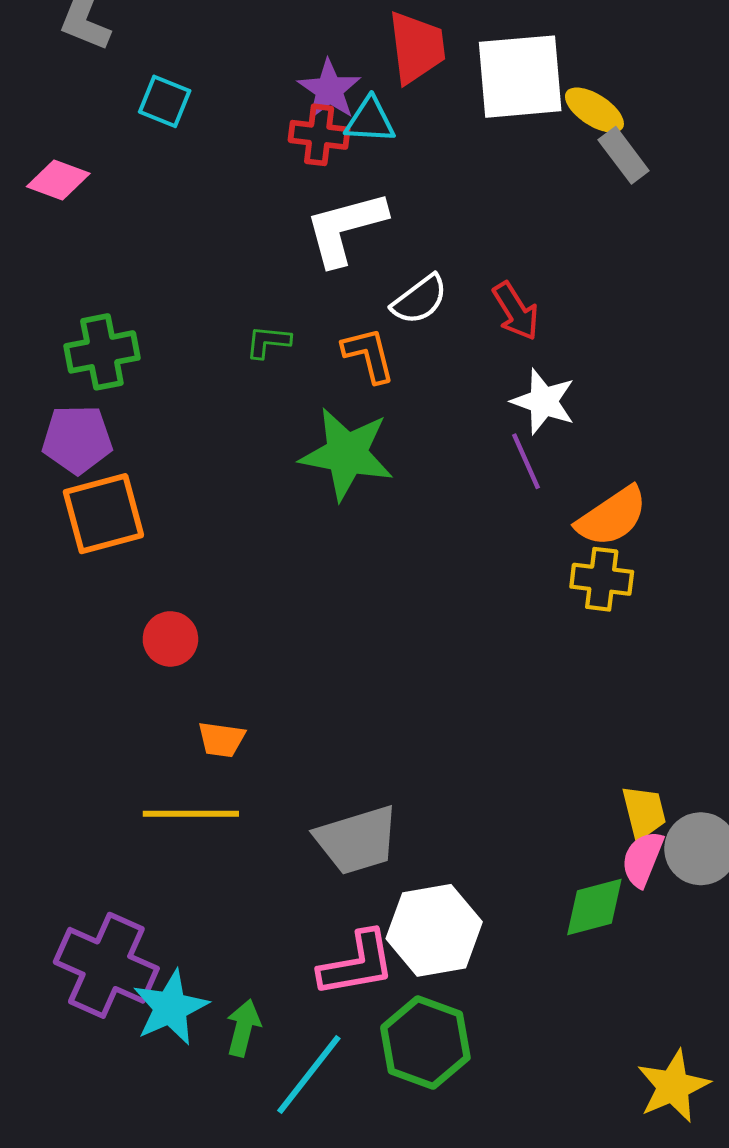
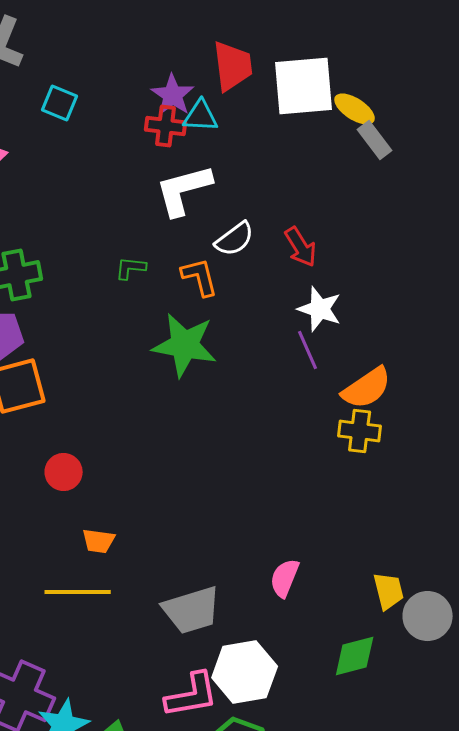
pink semicircle: (642, 859) -> (285, 578), moved

